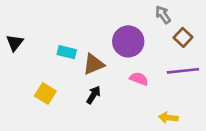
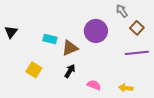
pink semicircle: (139, 79) -> (94, 85), moved

